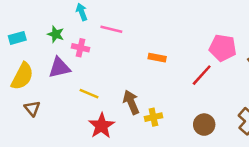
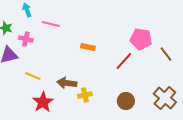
brown arrow: (131, 102) -> (67, 83), turned -60

